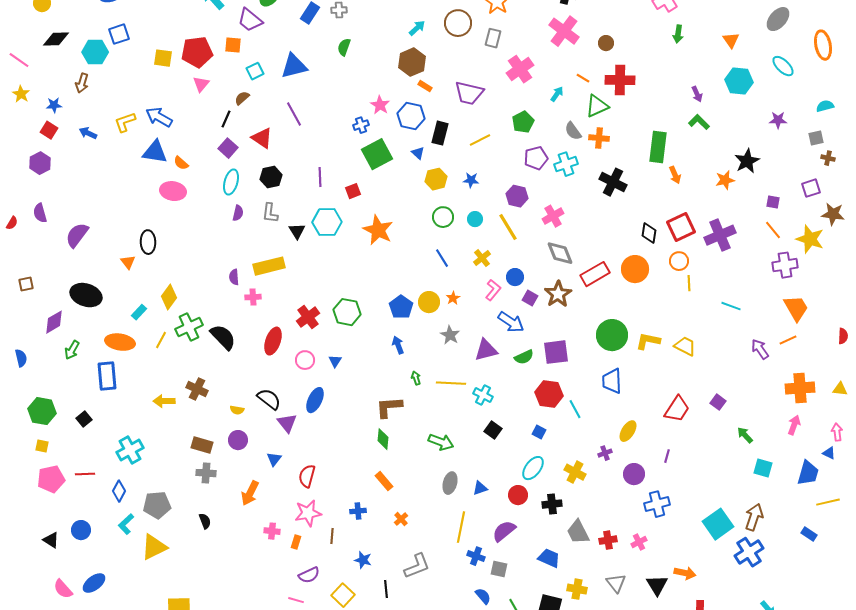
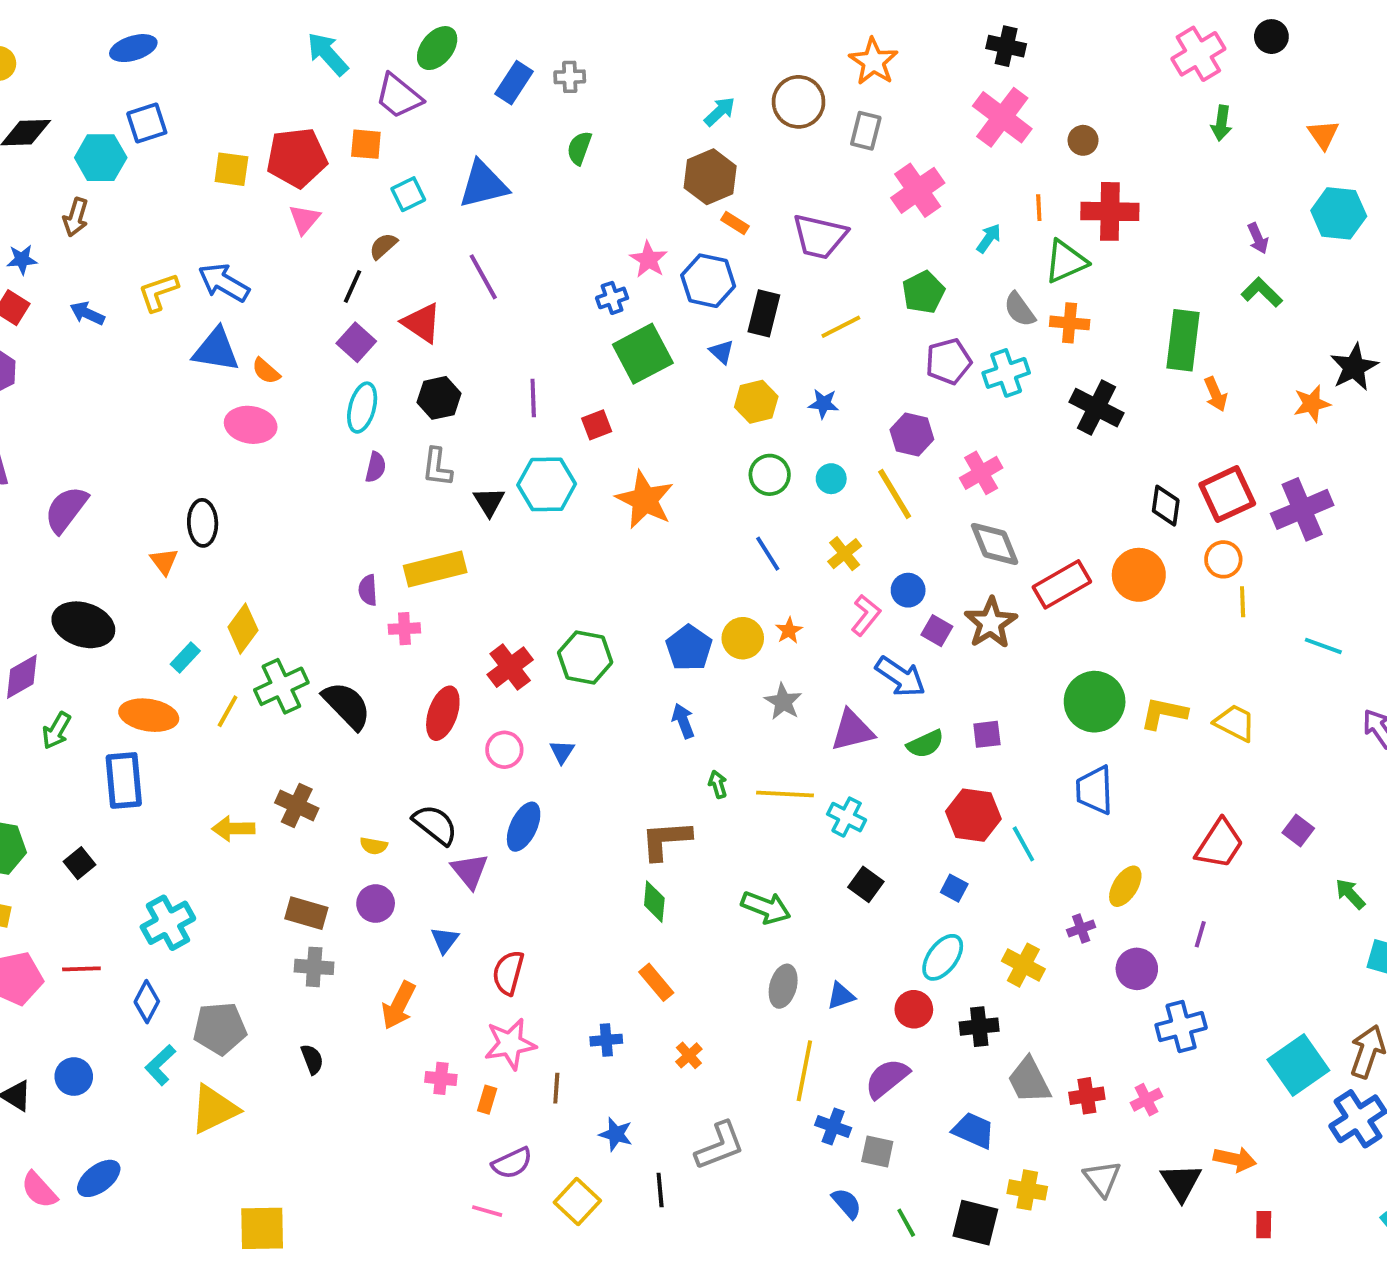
orange line: (583, 78) -> (1039, 208), turned 56
purple square: (556, 352) -> (987, 734), size x0.6

